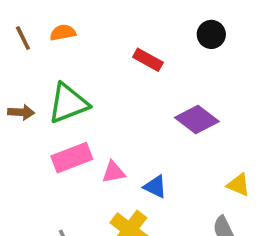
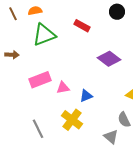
green triangle: (68, 103) -> (44, 35), moved
blue triangle: (155, 187) -> (86, 96), turned -48

